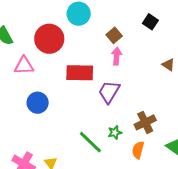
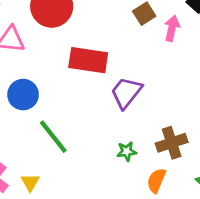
pink arrow: (117, 56) -> (172, 28), moved
green line: (90, 142) -> (53, 137), moved

